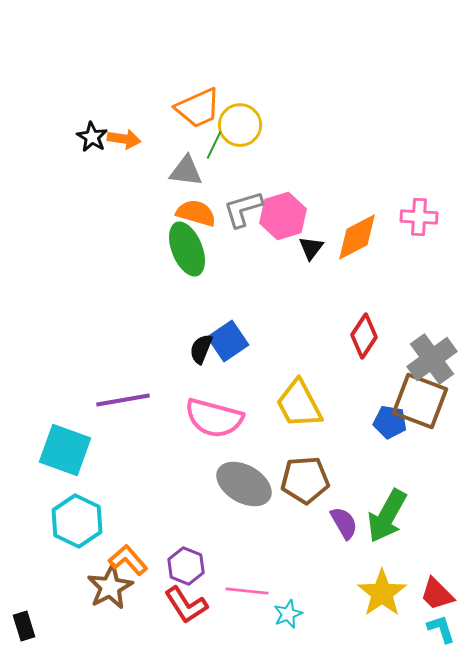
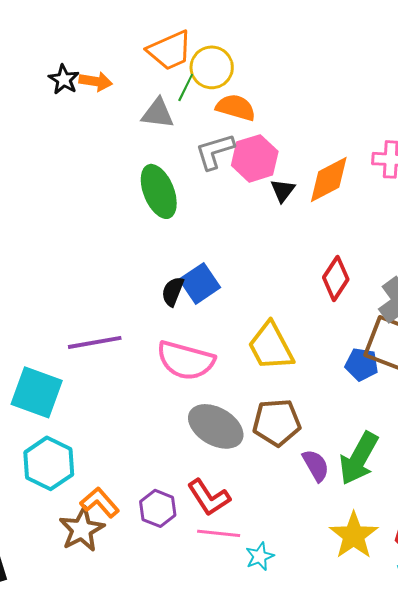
orange semicircle: (196, 213) -> (236, 107), moved
red L-shape: (186, 605) -> (209, 497), moved

